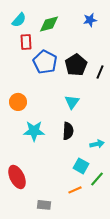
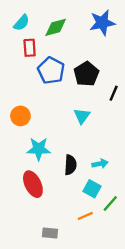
blue star: (90, 20) -> (102, 23), size x1.6
black line: (100, 72) -> (114, 93), moved
black semicircle: (68, 131) -> (70, 165), moved
cyan arrow: (97, 144) -> (100, 164), moved
red ellipse: (17, 177) -> (33, 184), moved

